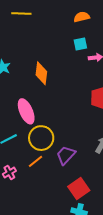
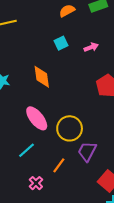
cyan square: (80, 44) -> (61, 43), moved
yellow circle: (41, 138) -> (70, 128), moved

